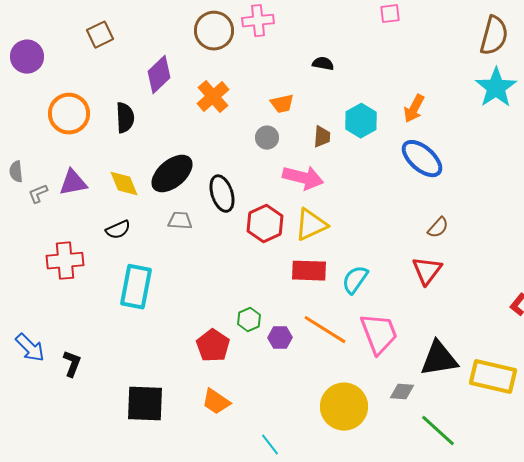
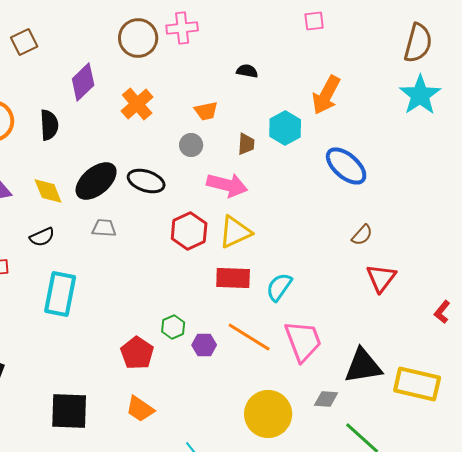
orange arrow: (414, 109) -> (326, 95), moved, size x1.4
black ellipse: (222, 194) -> (146, 181), moved, turned -54
red triangle: (427, 271) -> (381, 278), moved

